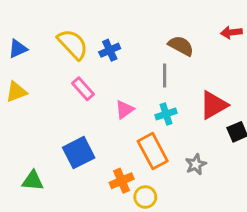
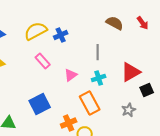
red arrow: (231, 32) -> (143, 23), turned -120
yellow semicircle: (73, 44) -> (36, 31), turned -75
brown semicircle: (181, 46) -> (115, 23), moved
gray star: (196, 164) -> (129, 110), moved

